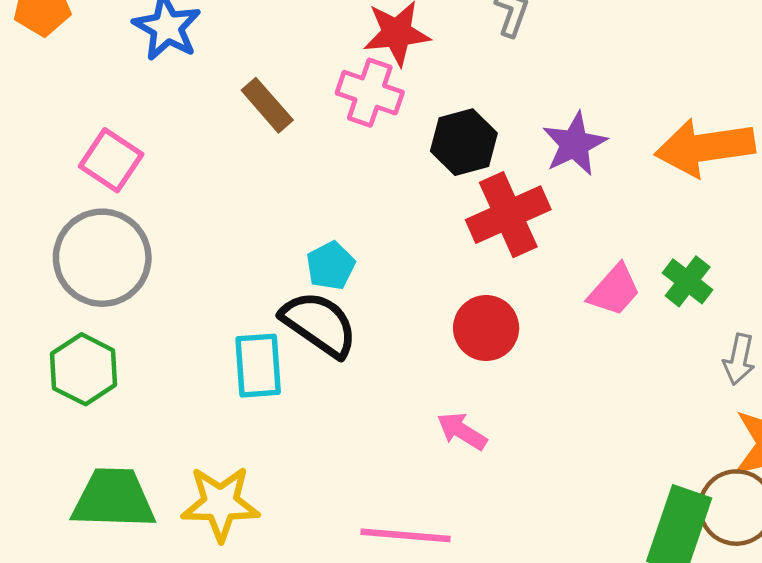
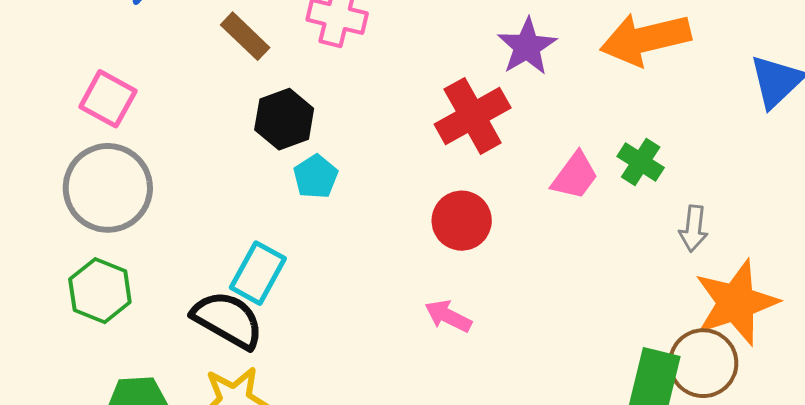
black hexagon: (464, 142) -> (284, 119), moved
black semicircle: (319, 324) -> (228, 320), moved
cyan rectangle: (258, 366) -> (258, 273), turned 38

